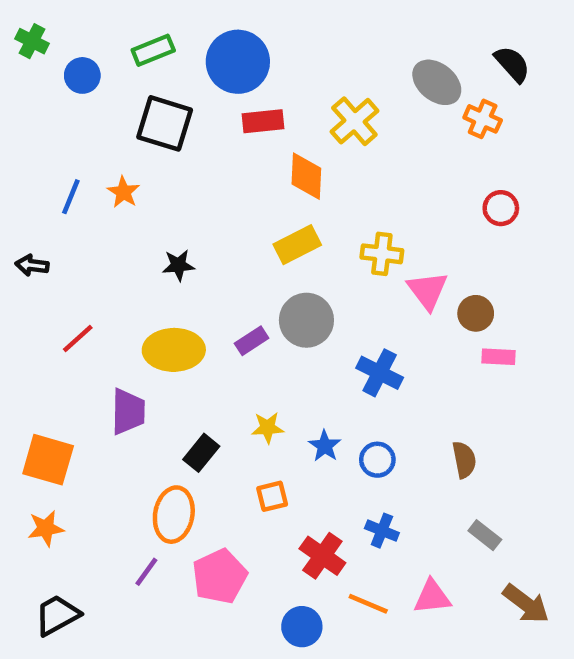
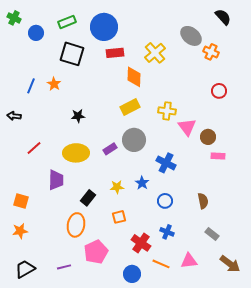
black semicircle: (512, 64) -> (223, 17), moved
blue star: (325, 446) -> (142, 183), moved
orange square: (48, 460) -> (21, 201), size x0.7
purple line: (146, 572) -> (64, 267), moved, turned 40

